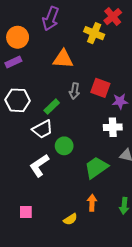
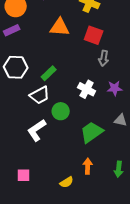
red square: (100, 88) -> (94, 35), moved
gray arrow: (74, 91) -> (104, 58), moved
purple star: (120, 101) -> (115, 88), moved
white cross: (113, 127) -> (87, 89), moved, turned 30

